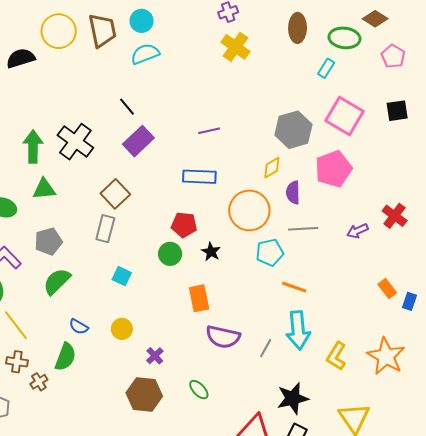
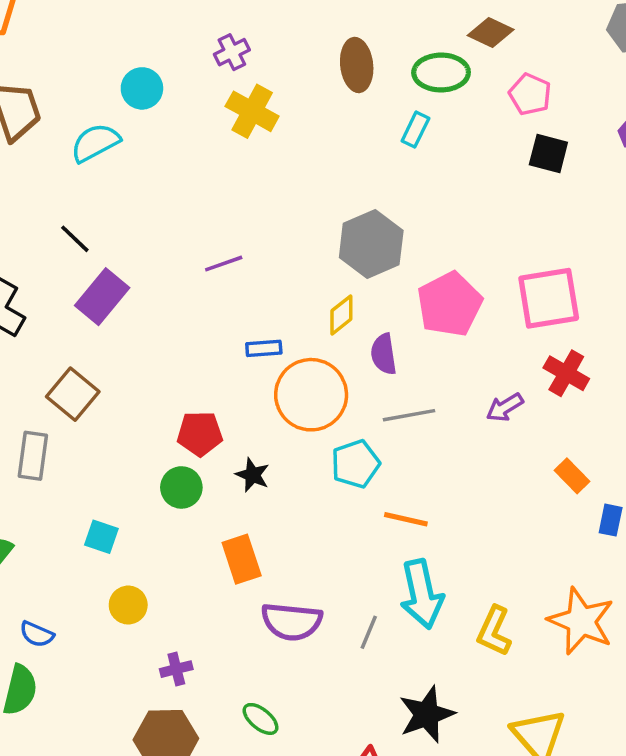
cyan circle: (142, 21) -> (142, 88), moved
black square: (397, 111) -> (548, 153), moved, turned 30
pink square: (344, 116) -> (549, 298), moved, turned -33
blue rectangle: (199, 177) -> (264, 348), moved, size x0.6
gray rectangle: (105, 229) -> (33, 456), moved
orange rectangle: (387, 289) -> (572, 476), moved
yellow circle: (122, 329) -> (128, 605), moved
purple cross: (155, 356) -> (176, 669), turned 36

